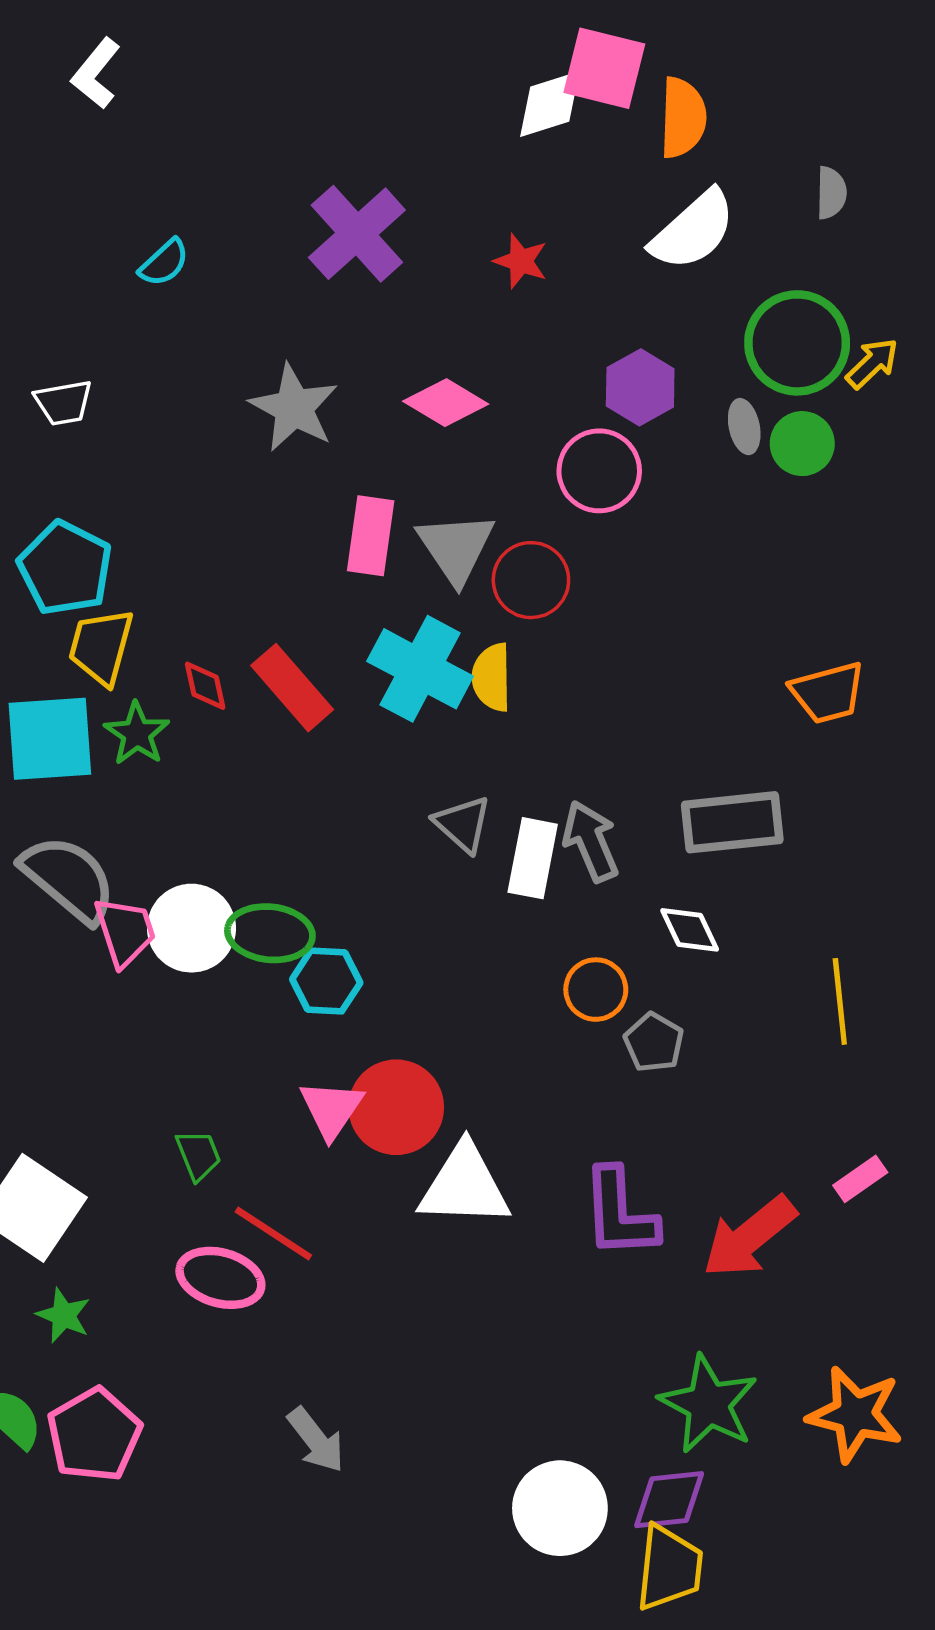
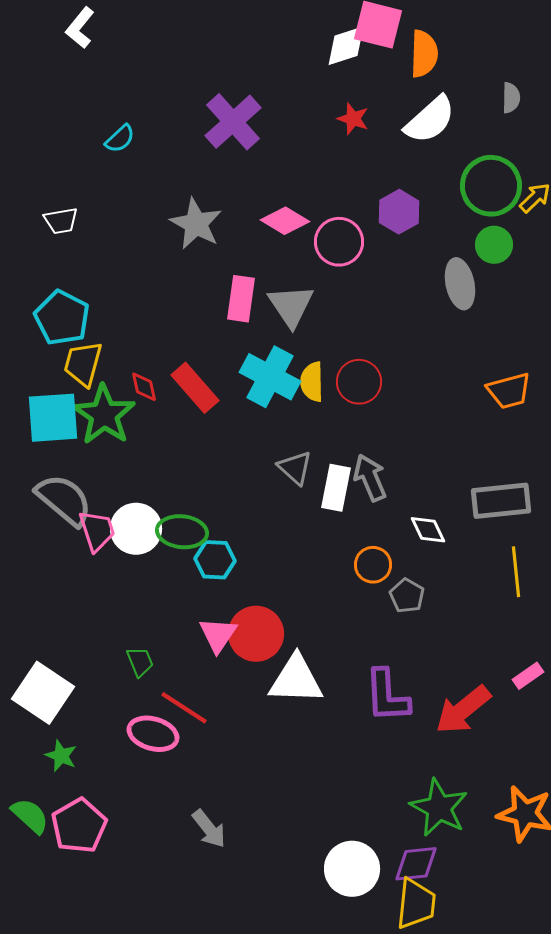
red star: (521, 261) -> (353, 119), moved
gray ellipse: (744, 427) -> (460, 284), moved, size x1.6
pink circle: (599, 471) -> (339, 242), moved
red circle: (531, 580) -> (359, 382), moved
green star: (137, 734) -> (104, 415), size x1.6
gray rectangle: (732, 822) -> (501, 501), moved

